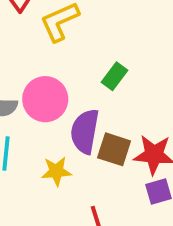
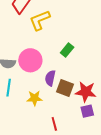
purple semicircle: (85, 131) -> (50, 78), size x0.7

